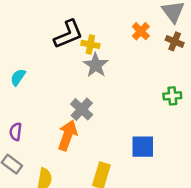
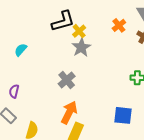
yellow cross: (90, 44) -> (79, 31), turned 32
orange arrow: (68, 135) -> (69, 112), moved
blue square: (143, 147) -> (123, 115), moved

